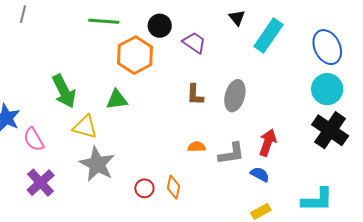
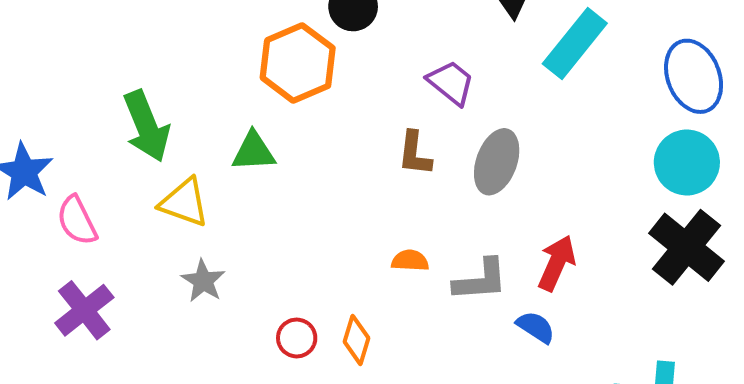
purple trapezoid: (194, 43) -> (451, 83), moved
gray star: (97, 164) -> (203, 281), size x0.6

